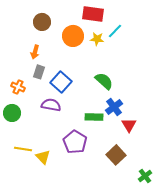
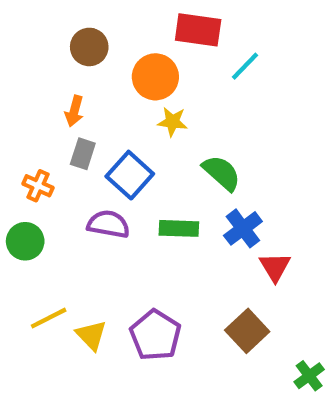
yellow star: (97, 39) -> (172, 122), moved
green rectangle: (94, 117) -> (179, 228), moved
purple pentagon: (75, 142) -> (155, 335), moved
yellow line: (23, 149) -> (49, 318), turned -36

